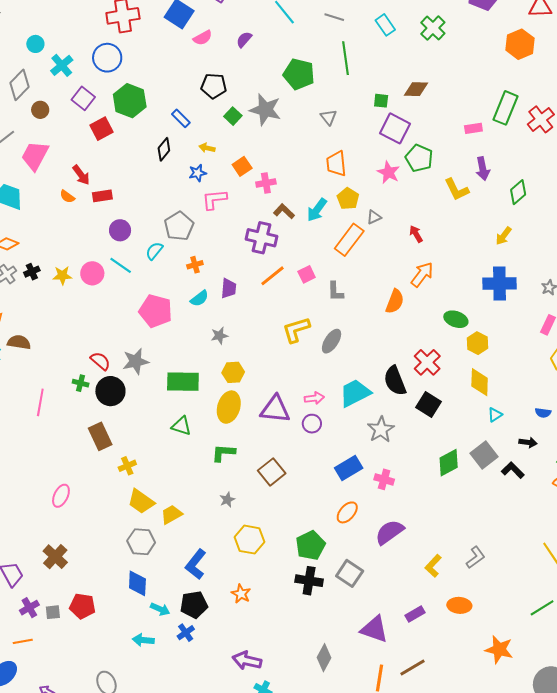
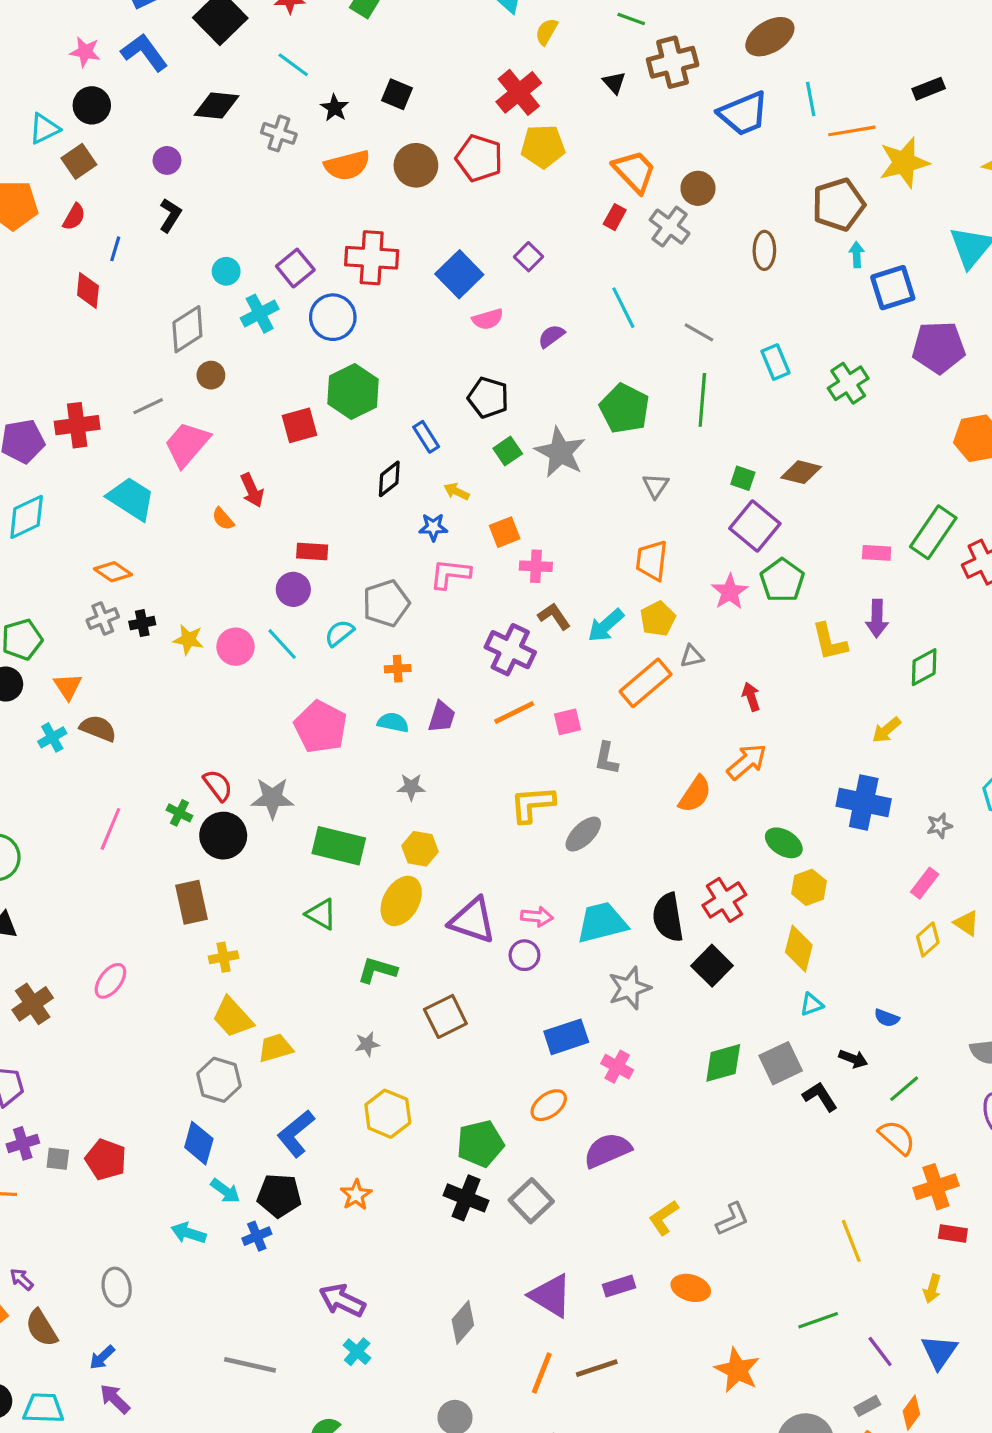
purple square: (83, 98) -> (295, 268), moved
red rectangle: (102, 196) -> (312, 552), moved
cyan semicircle: (199, 298) -> (393, 722), turned -144
brown cross: (55, 557) -> (33, 1004), moved

